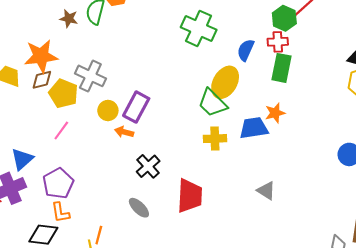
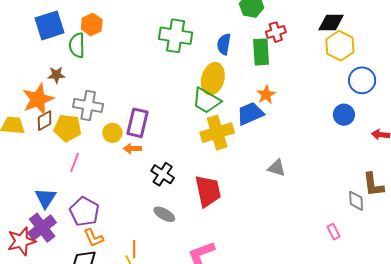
brown star: (69, 18) -> (56, 75), moved
red cross: (278, 42) -> (276, 32), moved
yellow cross: (215, 139) -> (217, 133), size x1.5

